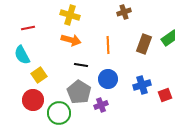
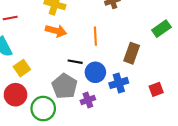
brown rectangle: (144, 44) -> (132, 53), moved
black line: (81, 65) -> (75, 62), moved
blue cross: (142, 85) -> (119, 83), moved

